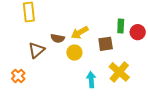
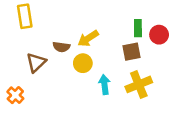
brown square: (106, 44) -> (131, 52), moved
yellow cross: (119, 72) -> (139, 84), turned 30
cyan arrow: (91, 80) -> (104, 84), moved

